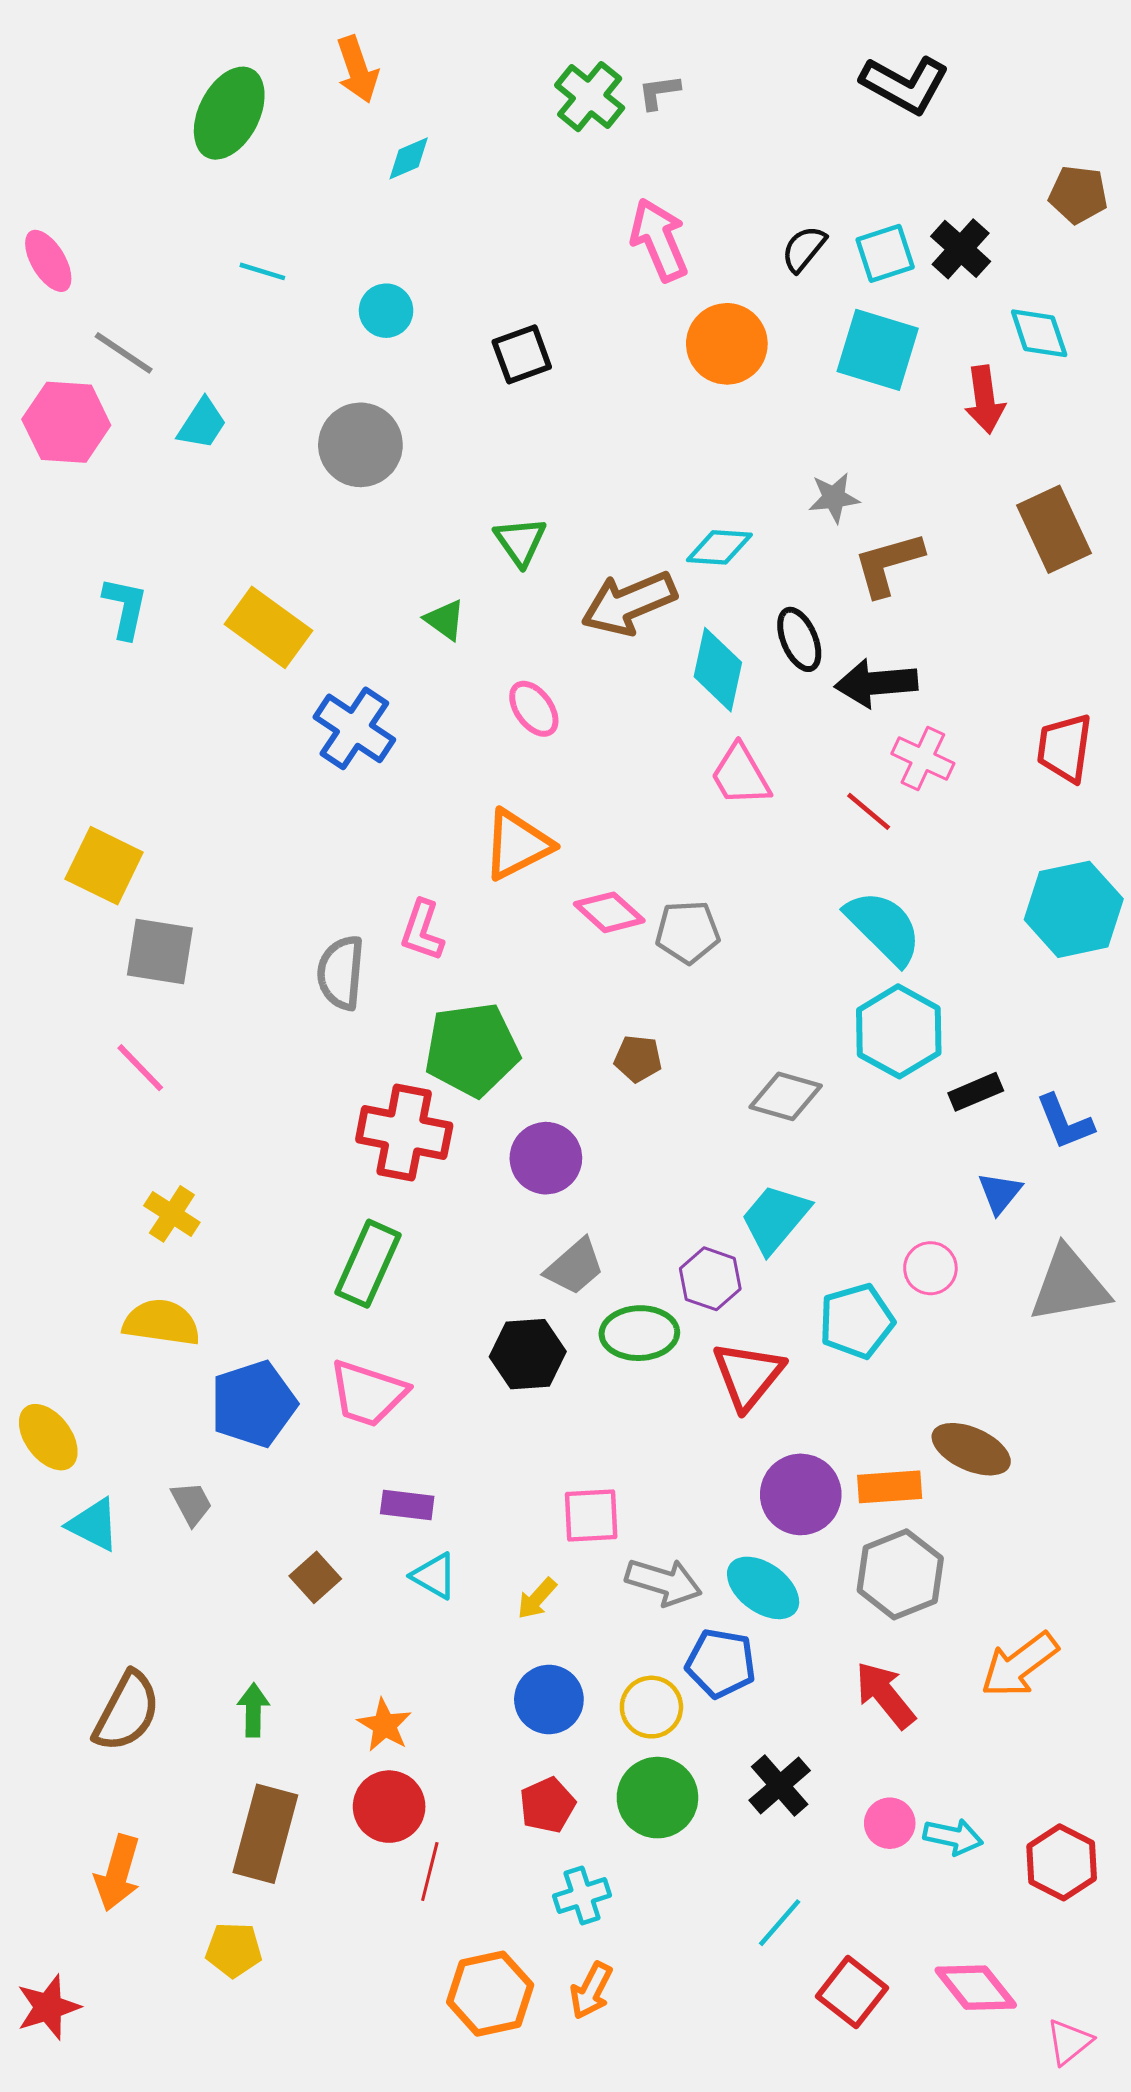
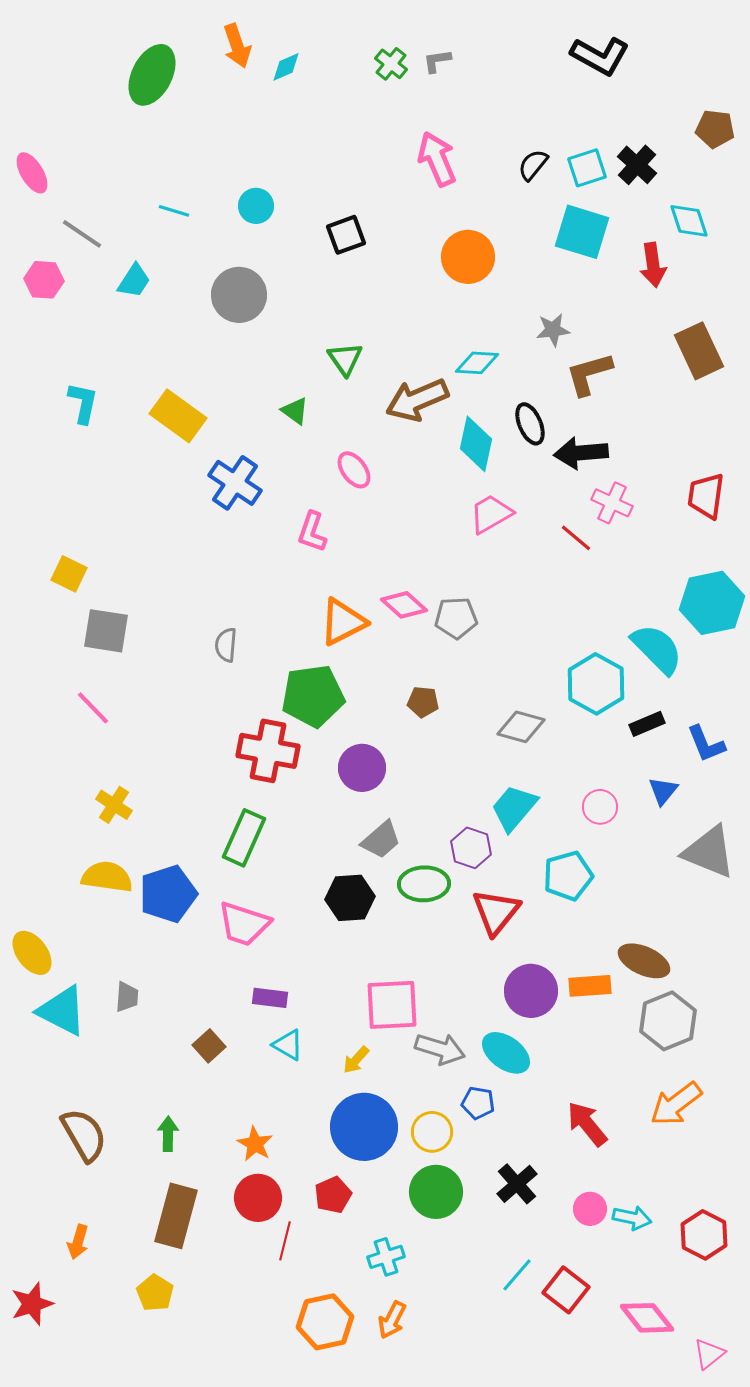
green cross: (590, 97) -> (391, 64), size x0.7
cyan diamond: (409, 158) -> (286, 67), moved
cyan line: (262, 271) -> (174, 211), moved
orange circle: (727, 344) -> (468, 257), moved
pink hexagon: (66, 422) -> (44, 280), size x0.7
pink trapezoid: (740, 775) -> (491, 514), turned 90
orange triangle: (517, 844) -> (343, 622), moved
yellow square: (104, 866) -> (69, 574), size x0.7
cyan semicircle: (884, 927) -> (657, 649), moved
pink L-shape: (422, 930) -> (312, 532), moved
gray semicircle: (341, 973) -> (226, 645), size x0.7
pink circle: (930, 1268) -> (600, 807), moved
gray triangle: (1069, 1285) -> (709, 852), turned 32
blue pentagon: (253, 1404) -> (168, 894), moved
gray trapezoid: (192, 1503) -> (127, 997), turned 32
pink square: (591, 1516) -> (392, 1005), size x1.4
cyan triangle: (93, 1525) -> (62, 1011), size x1.4
gray hexagon: (900, 1574) -> (668, 1021), moved
blue pentagon: (721, 1663) -> (478, 1103), size x0.7
blue circle: (549, 1700) -> (364, 1127), size x1.5
brown semicircle: (127, 1712) -> (84, 1135), turned -58
red pentagon: (547, 1805) -> (333, 1195), moved
orange arrow: (118, 1873) -> (78, 1242), size x0.7
yellow pentagon: (234, 1950) -> (155, 1293), turned 30
red square: (852, 1992) -> (566, 1290), moved
red star: (48, 2007) -> (32, 1304), moved

